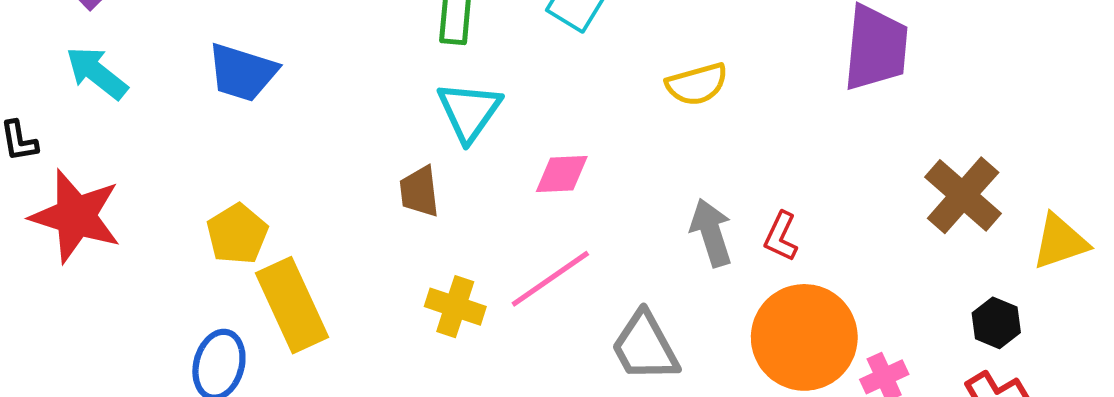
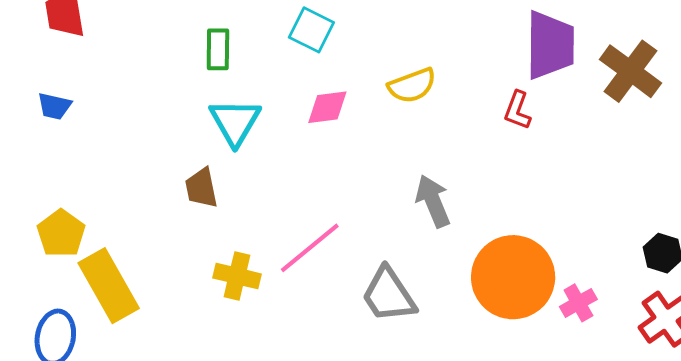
blue trapezoid: (242, 72) -> (54, 106), size x0.6
pink diamond: (562, 174) -> (327, 107), moved
brown cross: (963, 195) -> (630, 71), moved
red L-shape: (781, 237) -> (517, 110), moved

